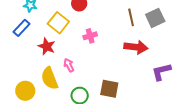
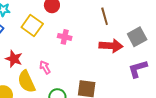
gray square: (155, 18) -> (137, 37), moved
pink cross: (90, 36) -> (65, 37), turned 32
red star: (47, 46) -> (14, 59), moved

